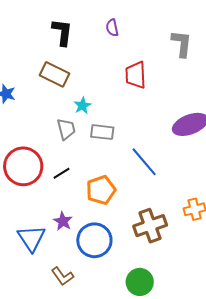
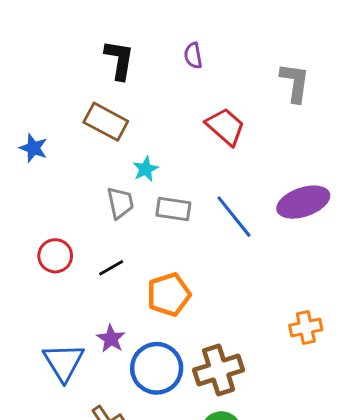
red trapezoid: (136, 75) -> (225, 127), turned 132
blue line: (144, 162) -> (234, 217), moved
red circle: (23, 166) -> (55, 256), size x0.6
brown cross: (150, 226) -> (219, 370), moved

